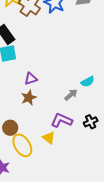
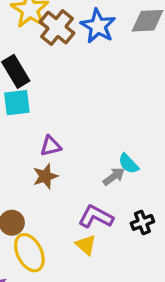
cyan semicircle: (88, 82) -> (128, 164), moved, turned 72
yellow triangle: (49, 138) -> (86, 245), moved

